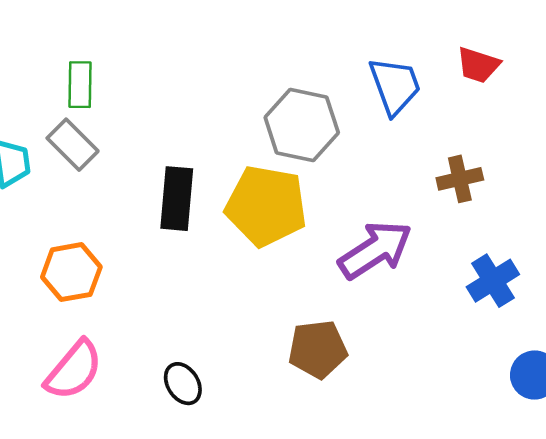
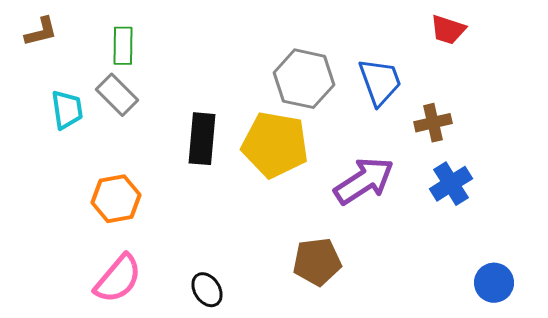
blue trapezoid: (395, 86) -> (380, 82), moved
blue cross: (493, 281) -> (451, 184), moved

